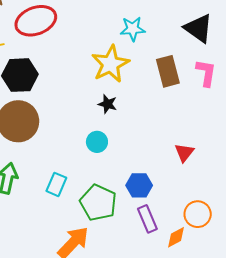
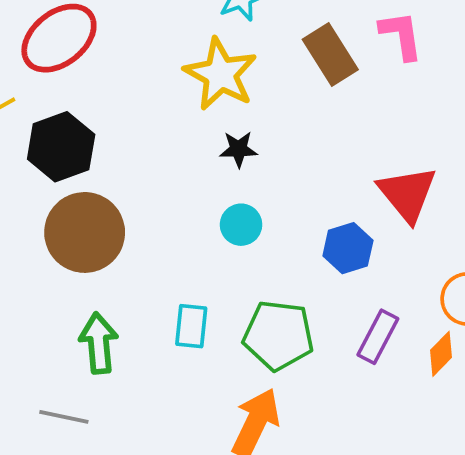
red triangle: (184, 153) -> (407, 194), size x1.6
blue hexagon: (139, 185) -> (348, 248), moved
purple rectangle: (147, 219) -> (378, 337), turned 68

